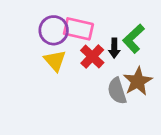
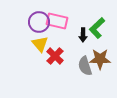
red cross: (92, 56) -> (55, 56), moved
brown star: (138, 81) -> (100, 59), turned 30

